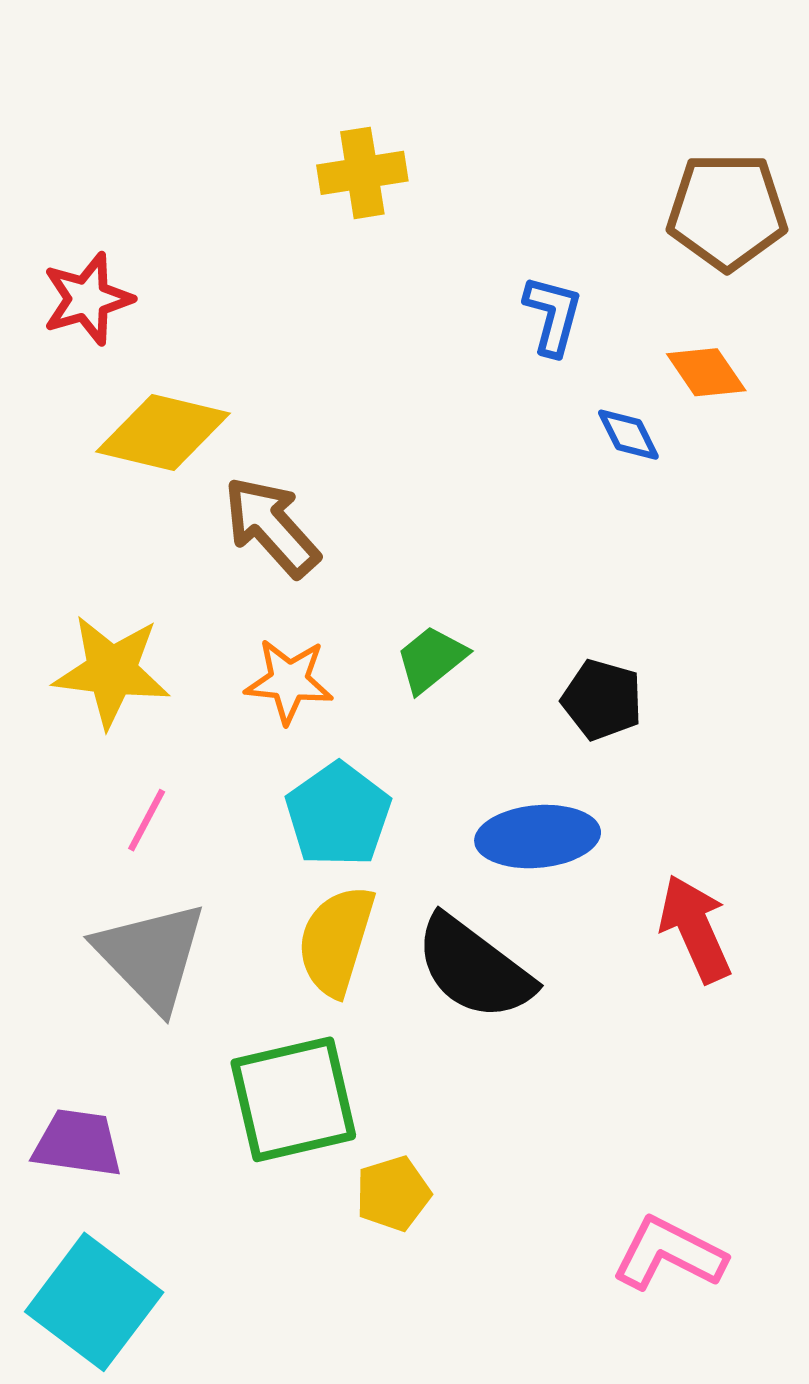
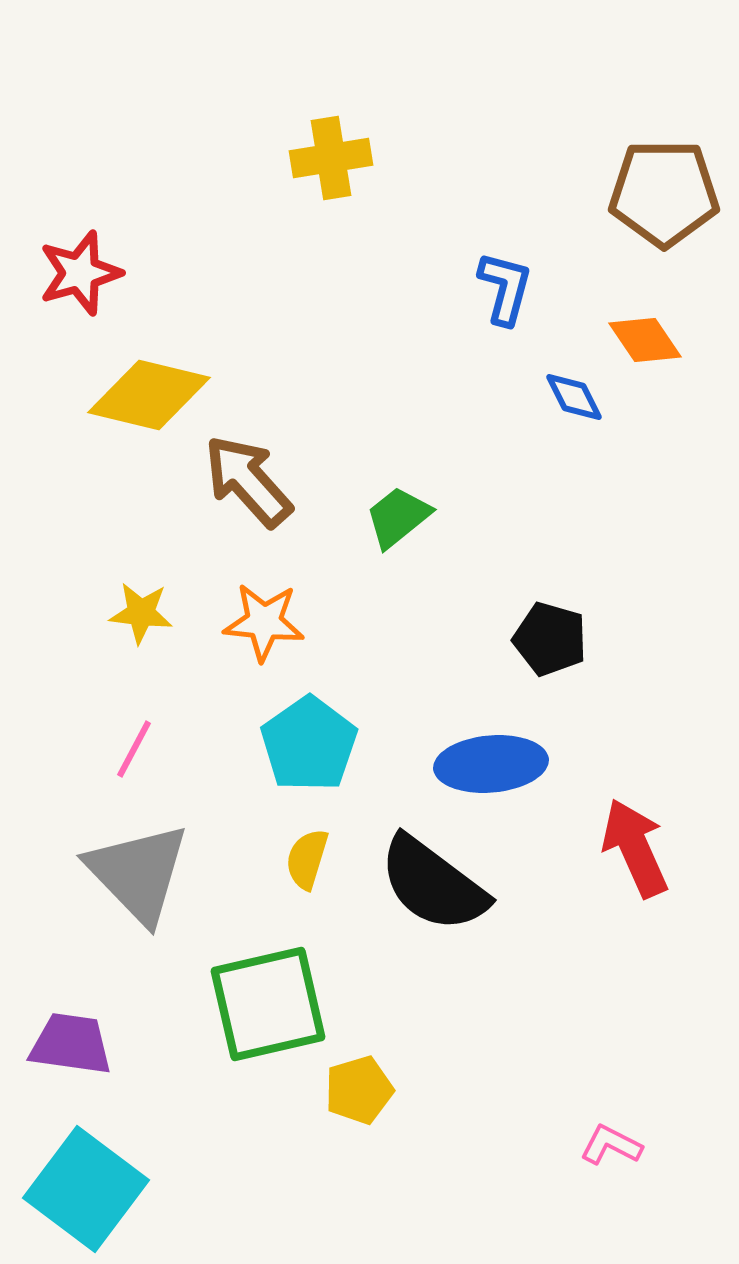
green trapezoid: (431, 659) -> (398, 517), moved
yellow star: (112, 671) -> (141, 613), moved, size x0.6
yellow semicircle: (336, 941) -> (307, 859), size x0.6
pink L-shape: (669, 1254) -> (611, 1145), size x0.6

